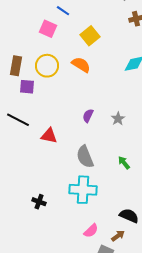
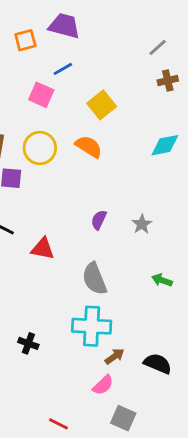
blue line: (63, 11) -> (63, 69), turned -64
green arrow: (124, 163) -> (162, 280), moved, turned -32
brown arrow: (118, 236) -> (115, 356), moved

